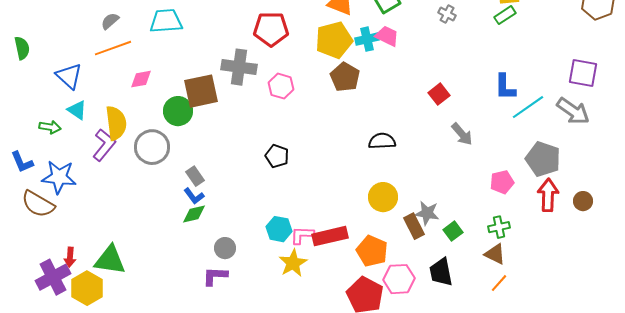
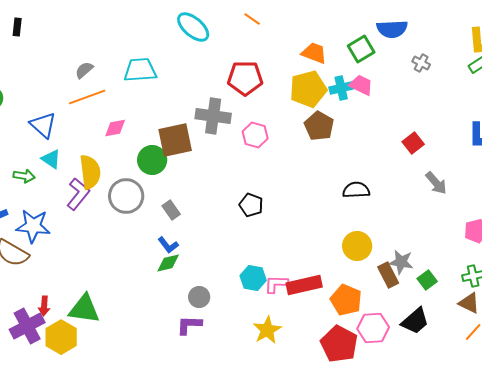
gray rectangle: (195, 176) -> (171, 210), moved
yellow star: (293, 263) -> (267, 330), moved
black trapezoid: (441, 272) -> (415, 321), turned -120

